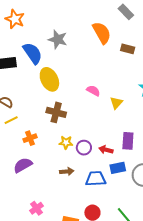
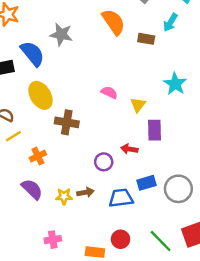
yellow ellipse: (49, 79) -> (40, 95), moved
purple rectangle: (128, 141) -> (154, 130), moved
yellow star: (66, 142) -> (64, 196), moved
red arrow: (106, 150) -> (129, 149), moved
purple semicircle: (23, 165) -> (32, 189), turned 78
pink cross: (37, 208) -> (53, 240), turned 32

